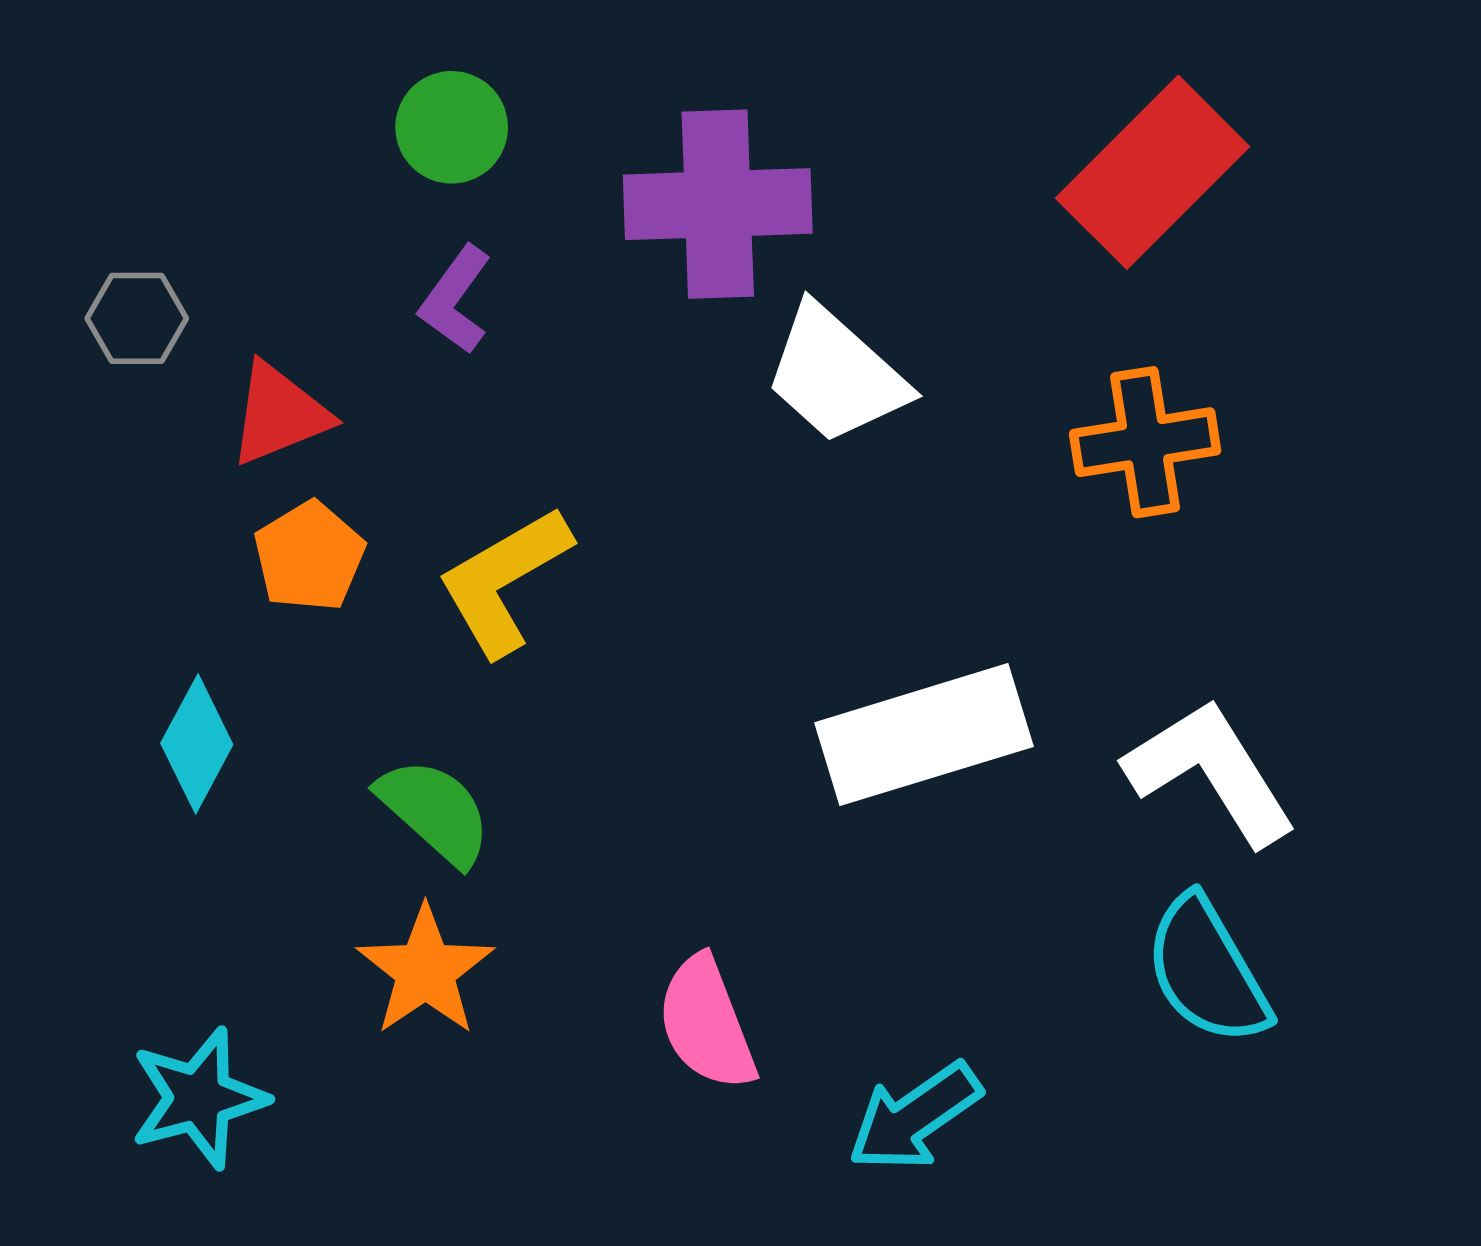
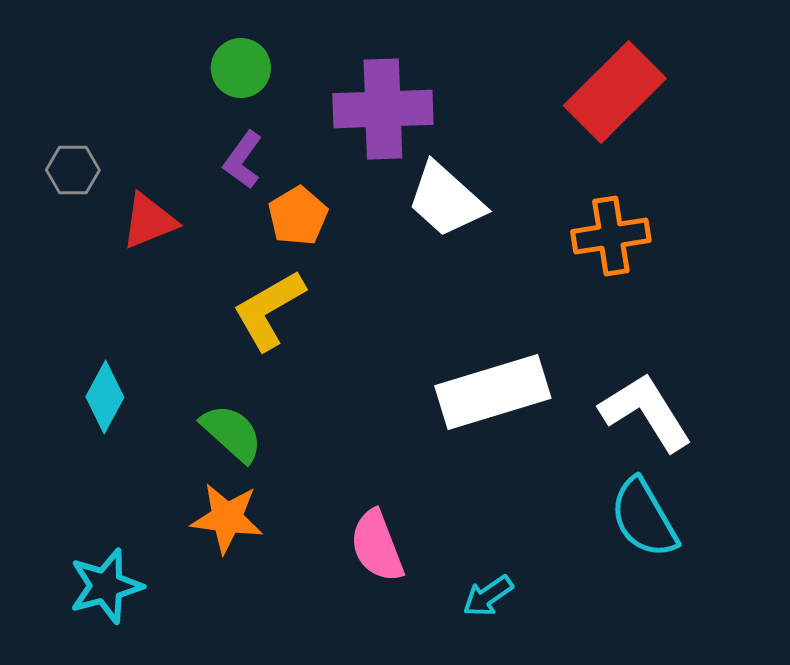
orange pentagon: (309, 556) -> (298, 216), moved
orange star: (425, 971) -> (227, 518), turned -30
cyan arrow: (915, 1117) -> (488, 596), size x0.7

